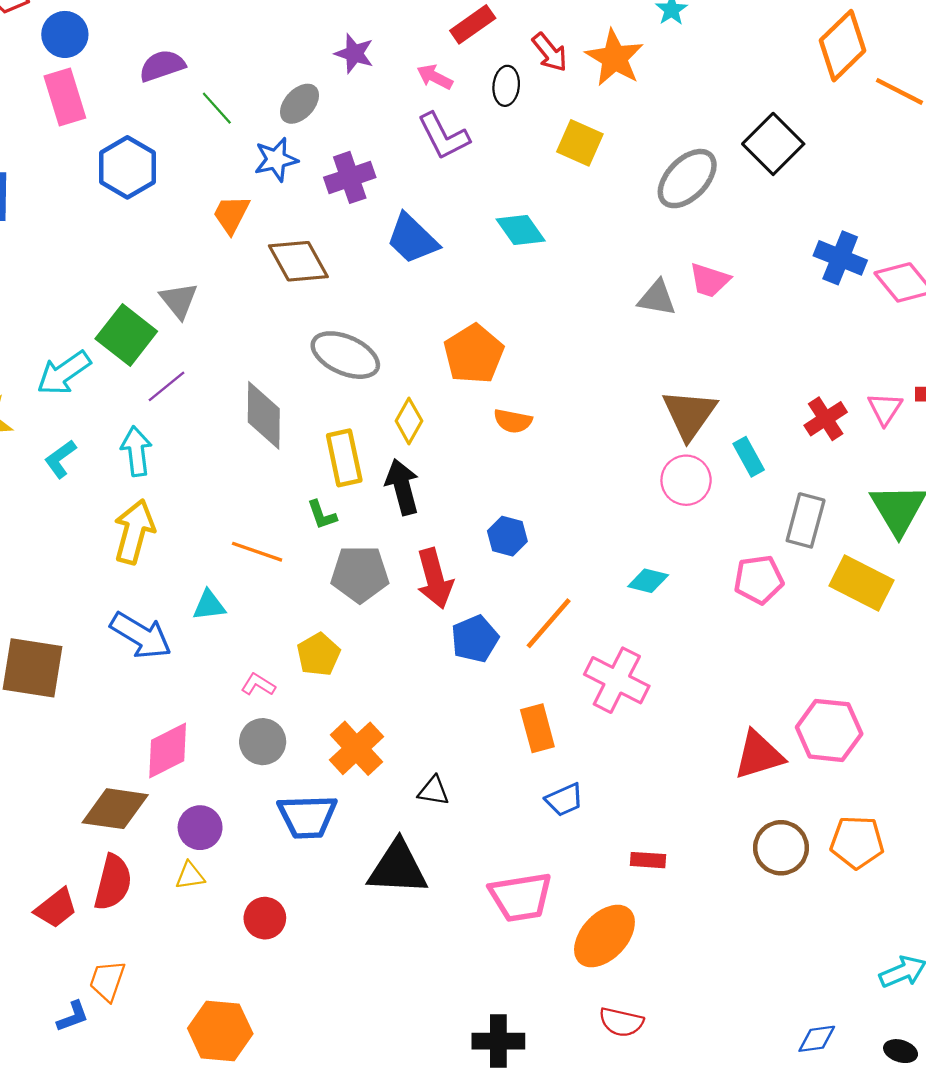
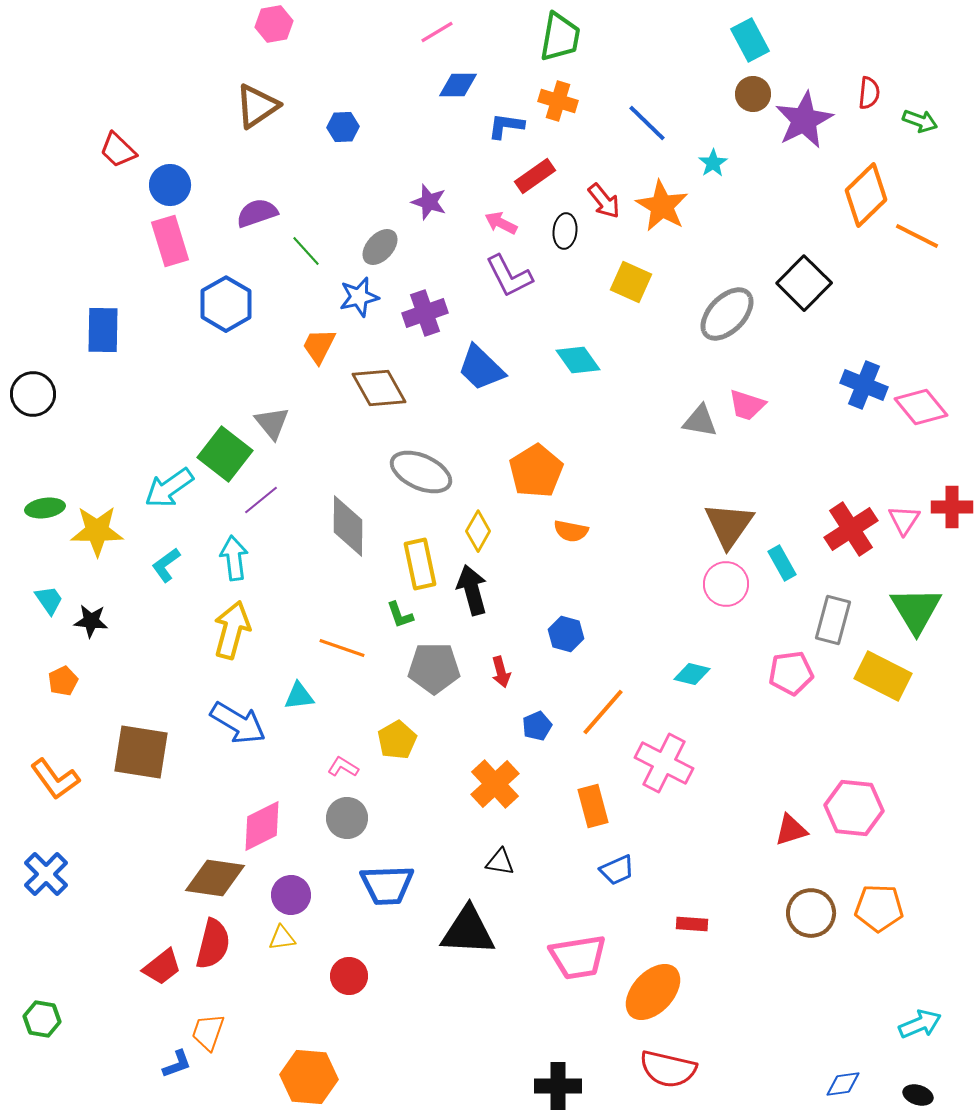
red cross: (826, 419) -> (851, 529), size x1.4
red arrow: (435, 579) -> (501, 672), size x0.6
blue pentagon: (475, 639) -> (537, 726), size x0.7
orange cross: (356, 748) -> (495, 784), moved
red triangle: (759, 755) -> (791, 830), size x0.7
red semicircle: (621, 1022) -> (668, 1069), size x1.4

